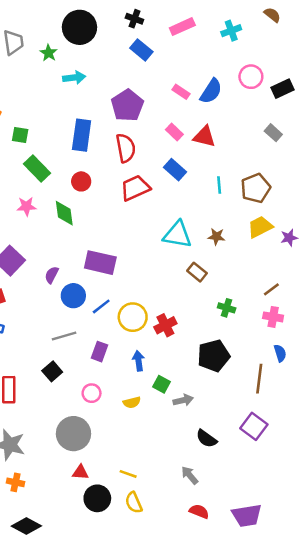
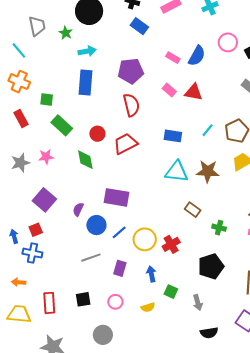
purple pentagon: (127, 105) -> (131, 71), turned 30
blue rectangle: (82, 135) -> (85, 82), moved
blue rectangle: (175, 170) -> (173, 136), moved, turned -30
cyan line: (219, 185) -> (208, 130), turned 48
red trapezoid: (135, 188) -> (125, 144), moved
pink star: (27, 206) -> (46, 157), moved
brown star: (216, 237) -> (208, 171), size x1.6
brown rectangle: (197, 272) -> (193, 210), moved
black square: (52, 371) -> (83, 299), moved, turned 35
gray arrow: (183, 400) -> (198, 302), moved, turned 91
gray circle: (73, 434) -> (103, 335), size x0.7
black semicircle: (206, 439) -> (209, 333), turned -42

